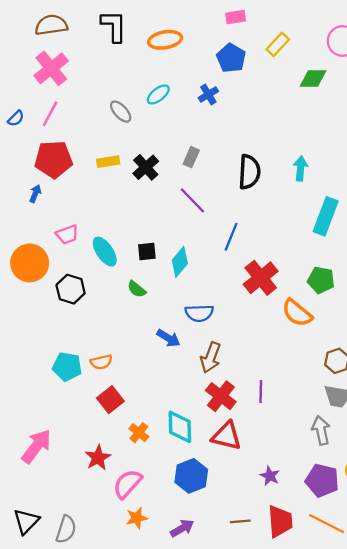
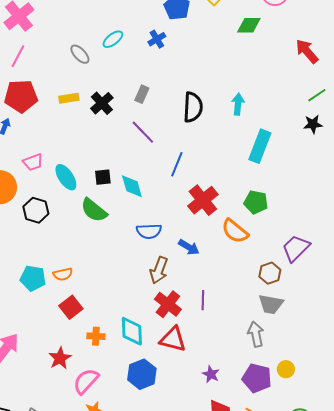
cyan diamond: (180, 262) -> (132, 186), turned -56
green semicircle: (137, 289) -> (94, 210), size x1.6
blue arrow: (168, 338) -> (189, 247), moved
orange cross: (139, 433) -> (96, 336), turned -36

